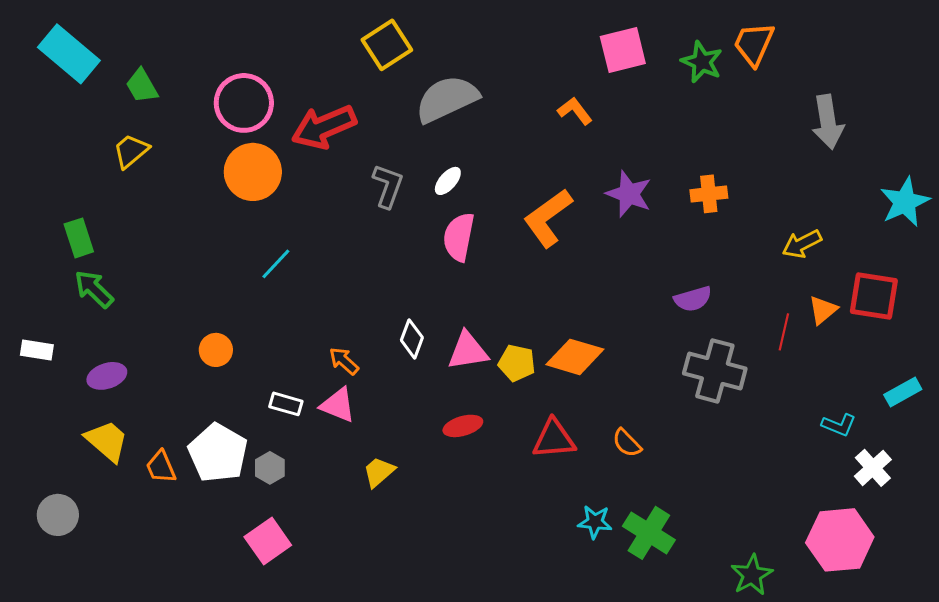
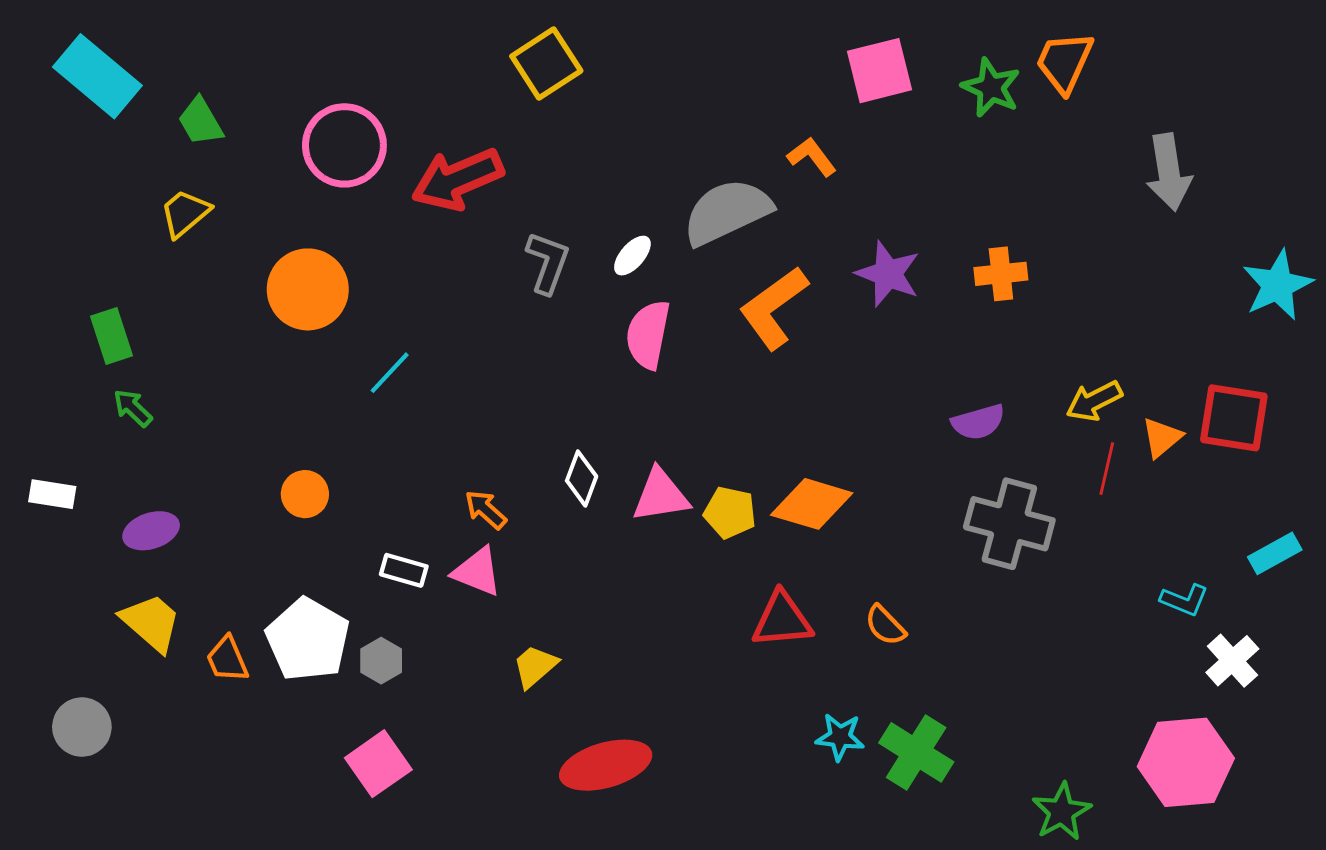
gray semicircle: (447, 99) -> (727, 212), moved
orange circle: (253, 172) -> (308, 289), moved
yellow arrow: (802, 244) -> (1094, 401), moved
green arrow: (94, 289) -> (133, 408), size x0.7
red ellipse: (463, 426) -> (606, 765), moved, size x1.6

